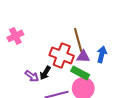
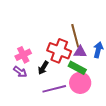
pink cross: (15, 36) -> (23, 55), moved
purple arrow: (32, 76) -> (20, 72), moved

